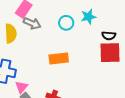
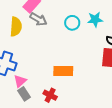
orange rectangle: (59, 59) -> (63, 71), moved

